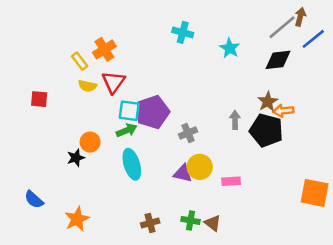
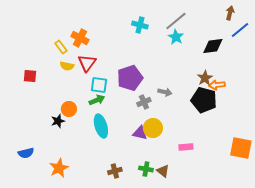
gray line: (282, 27) -> (176, 21), moved
orange cross: (104, 49) -> (80, 38), turned -30
purple pentagon: (153, 112) -> (130, 78), moved
gray arrow: (235, 120) -> (165, 92), moved, turned 104
pink rectangle: (231, 181) -> (186, 147), moved
blue semicircle: (34, 200) -> (26, 153), turned -56

